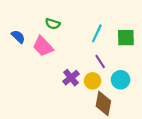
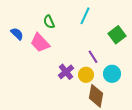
green semicircle: (53, 24) -> (49, 22), turned 48
cyan line: (97, 33) -> (85, 16), moved
green square: (126, 38) -> (117, 35), turned -36

